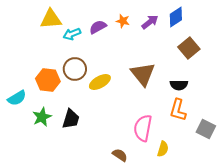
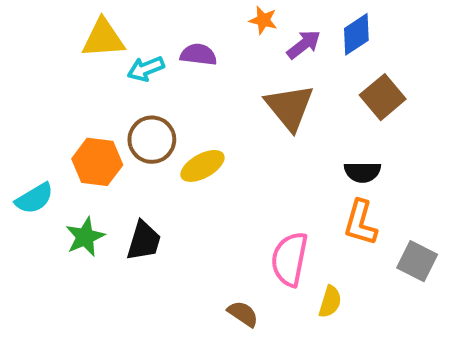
orange star: (123, 21) -> (263, 20), moved
purple semicircle: (98, 27) -> (198, 55), turned 36
brown triangle: (143, 74) -> (290, 107), moved

